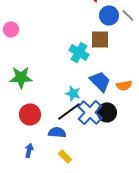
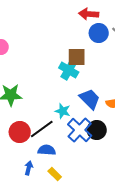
brown square: (100, 39) -> (77, 57), moved
black line: (69, 111) -> (42, 129), moved
blue arrow: (29, 150) -> (29, 168), moved

